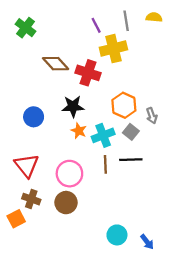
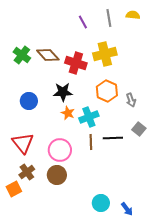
green cross: (25, 28) -> (22, 55), moved
yellow cross: (113, 49) -> (105, 54), moved
gray square: (131, 132) -> (139, 129), moved
brown cross: (31, 199) -> (27, 172), turned 35

